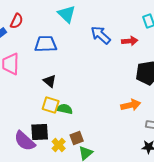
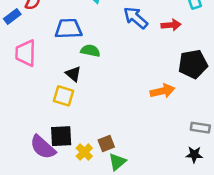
yellow square: (51, 105) -> (64, 96), moved
orange arrow: (131, 105) -> (162, 91), moved
green semicircle: (65, 109) -> (90, 51), moved

